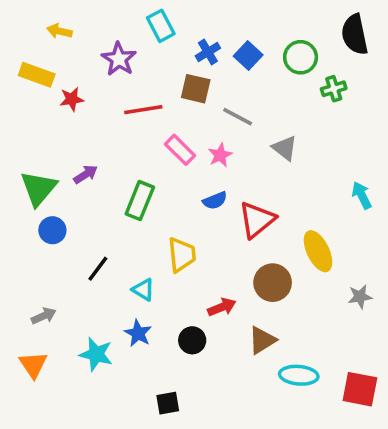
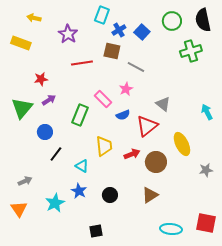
cyan rectangle: (161, 26) -> (102, 15), moved, turned 48
green circle: (301, 57) -> (172, 21), moved
green cross: (334, 89) -> (191, 51), size x1.5
red star: (72, 99) -> (41, 79), moved
gray triangle: (285, 148) -> (163, 104), moved
pink rectangle: (180, 150) -> (103, 99), moved
blue circle: (52, 230) -> (45, 132), moved
red arrow: (222, 307) -> (132, 154), moved
cyan star: (96, 354) -> (55, 203), turned 30
cyan ellipse: (299, 375) -> (171, 229), moved

